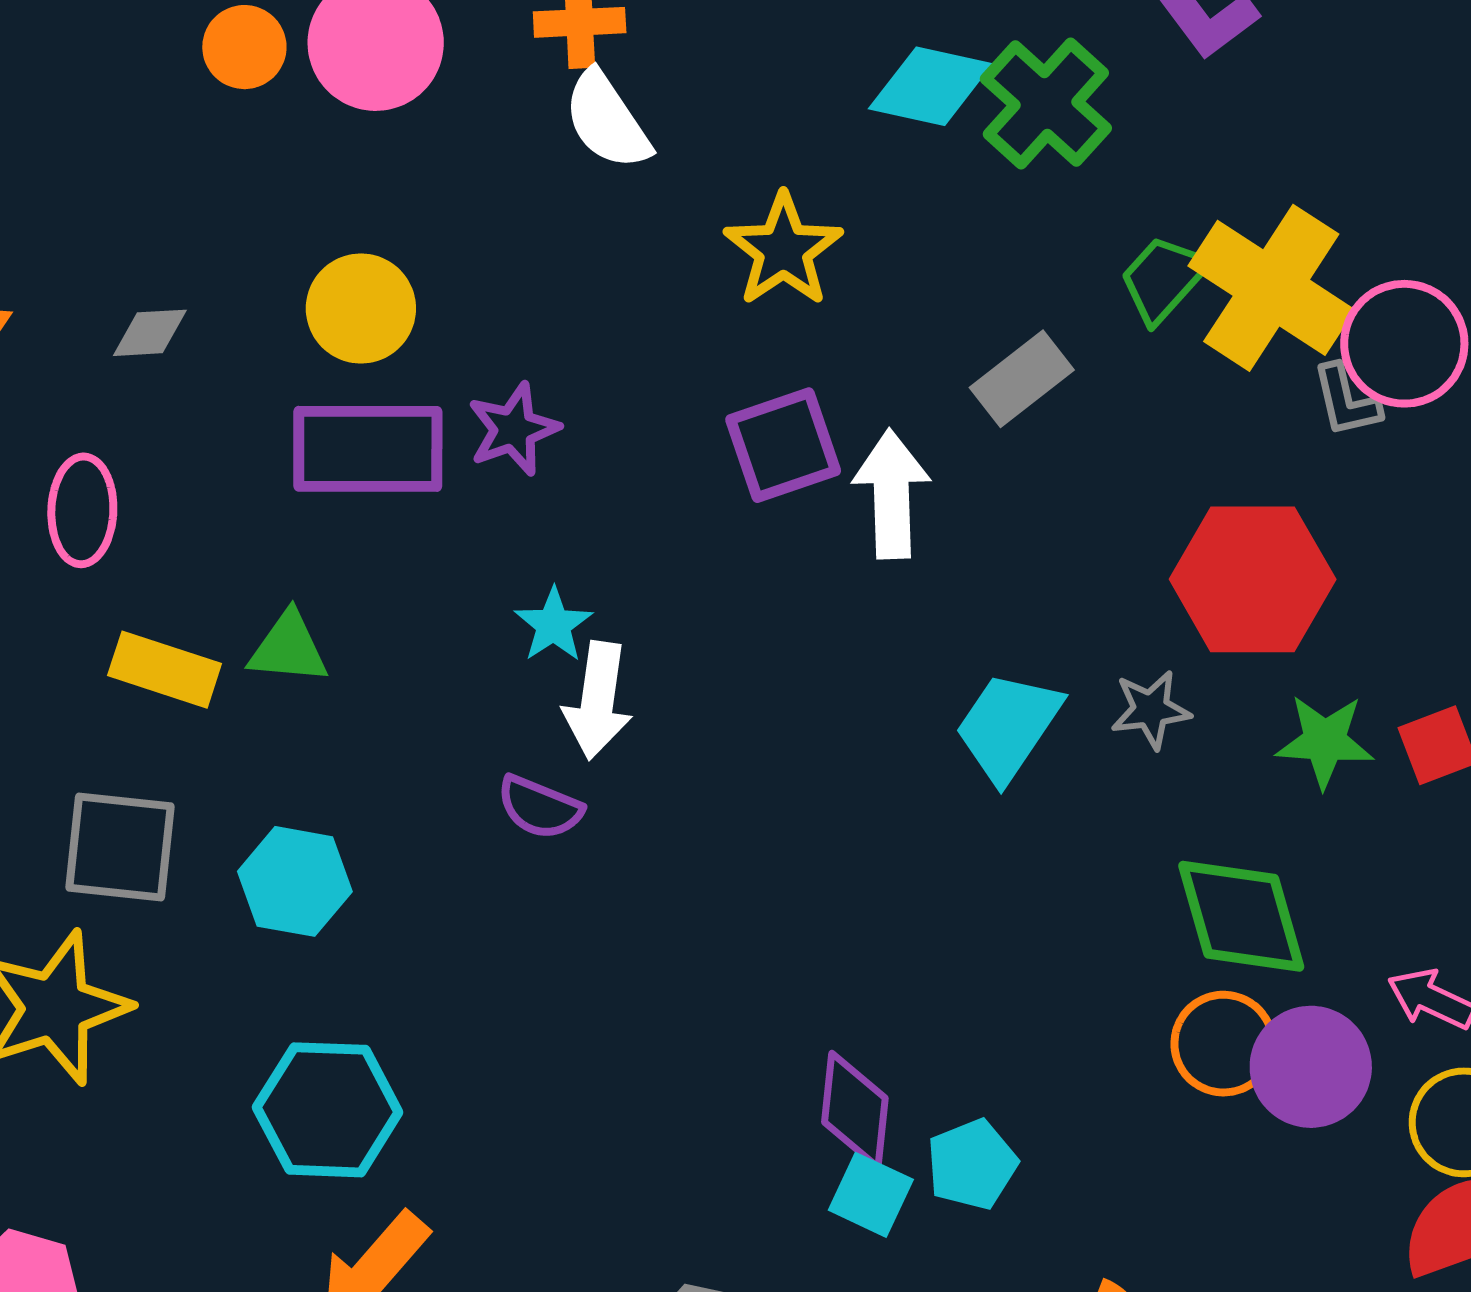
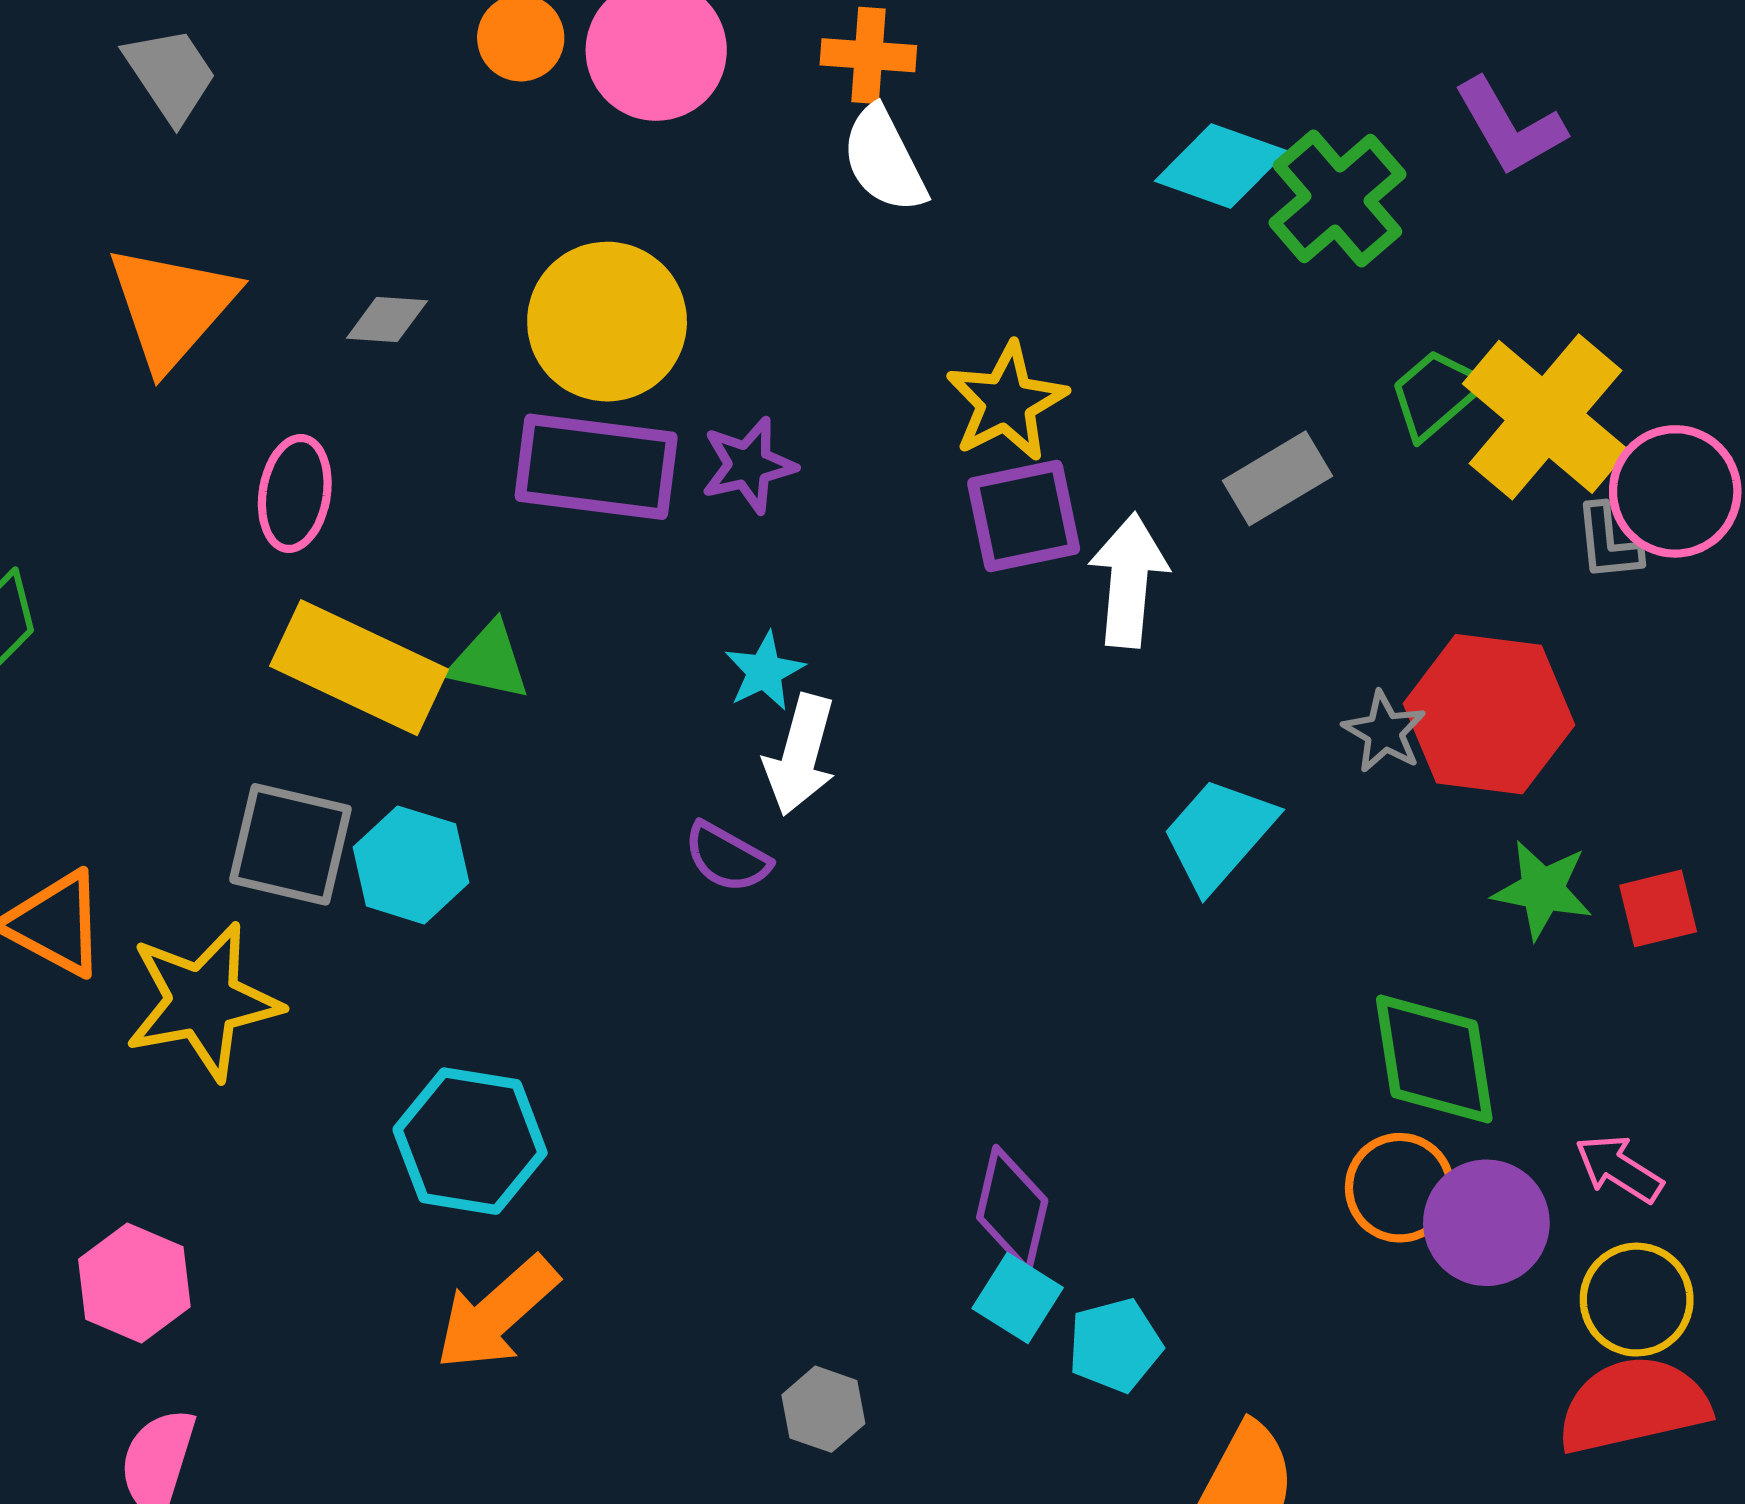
yellow star: (783, 250) -> (1006, 402), moved
yellow circle: (361, 308) -> (607, 322), size x1.4
yellow rectangle: (165, 670) -> (359, 668), size x1.5
gray star: (1151, 710) -> (1384, 732), moved, turned 30
cyan hexagon: (295, 881) -> (411, 865), moved
cyan pentagon: (972, 1164) -> (1115, 1345), moved

